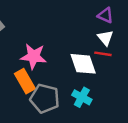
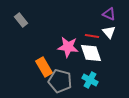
red line: (103, 54) -> (92, 36), moved
pink star: (33, 56) -> (68, 47), moved

